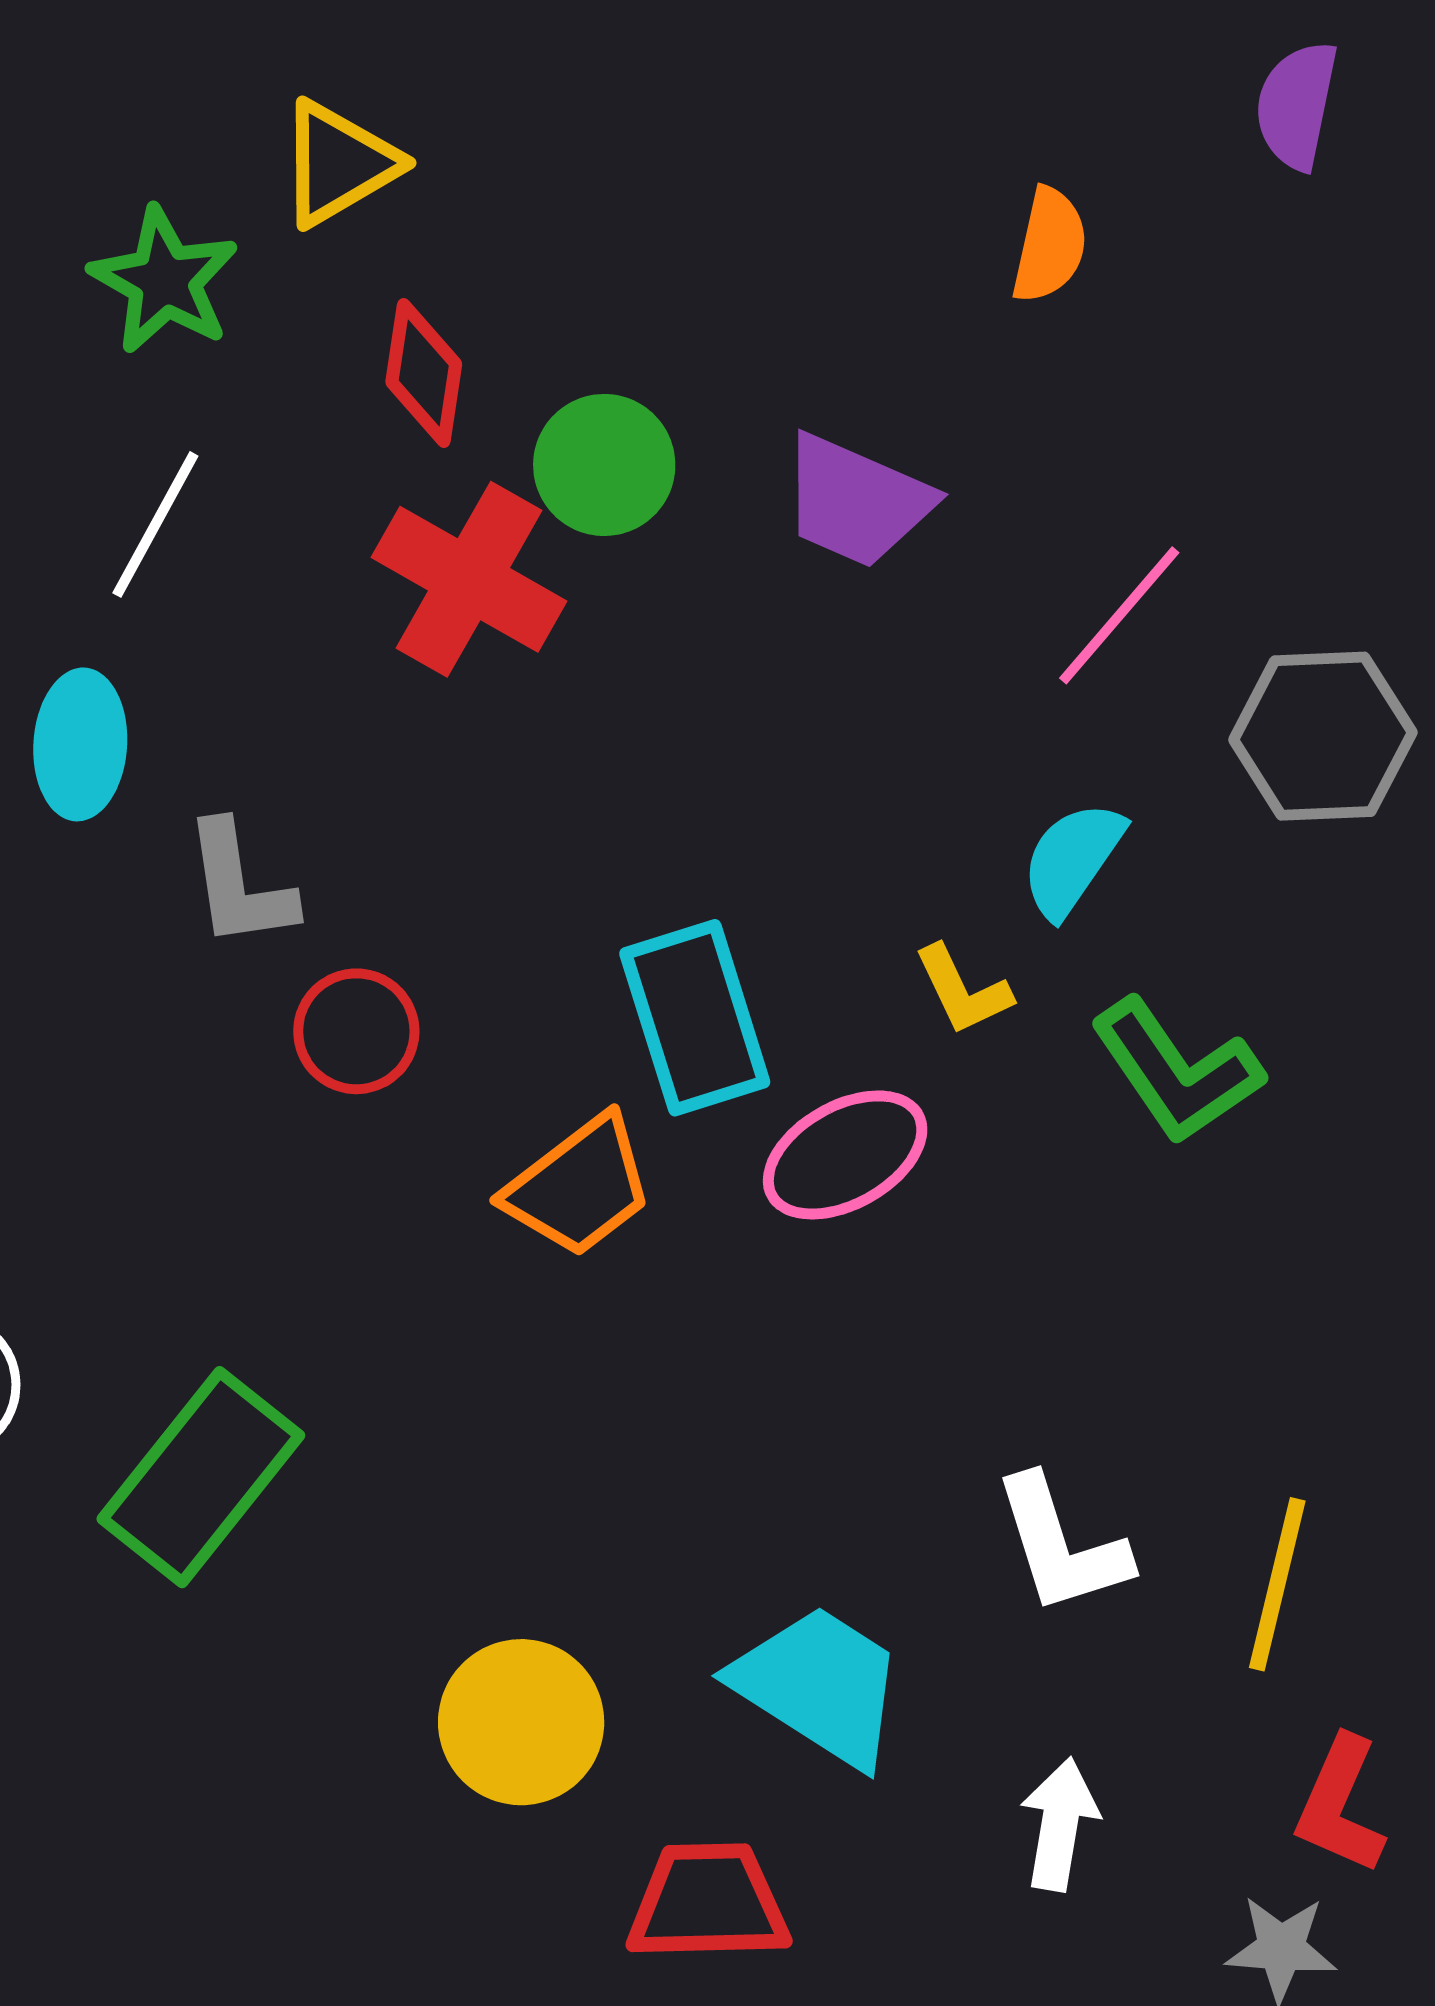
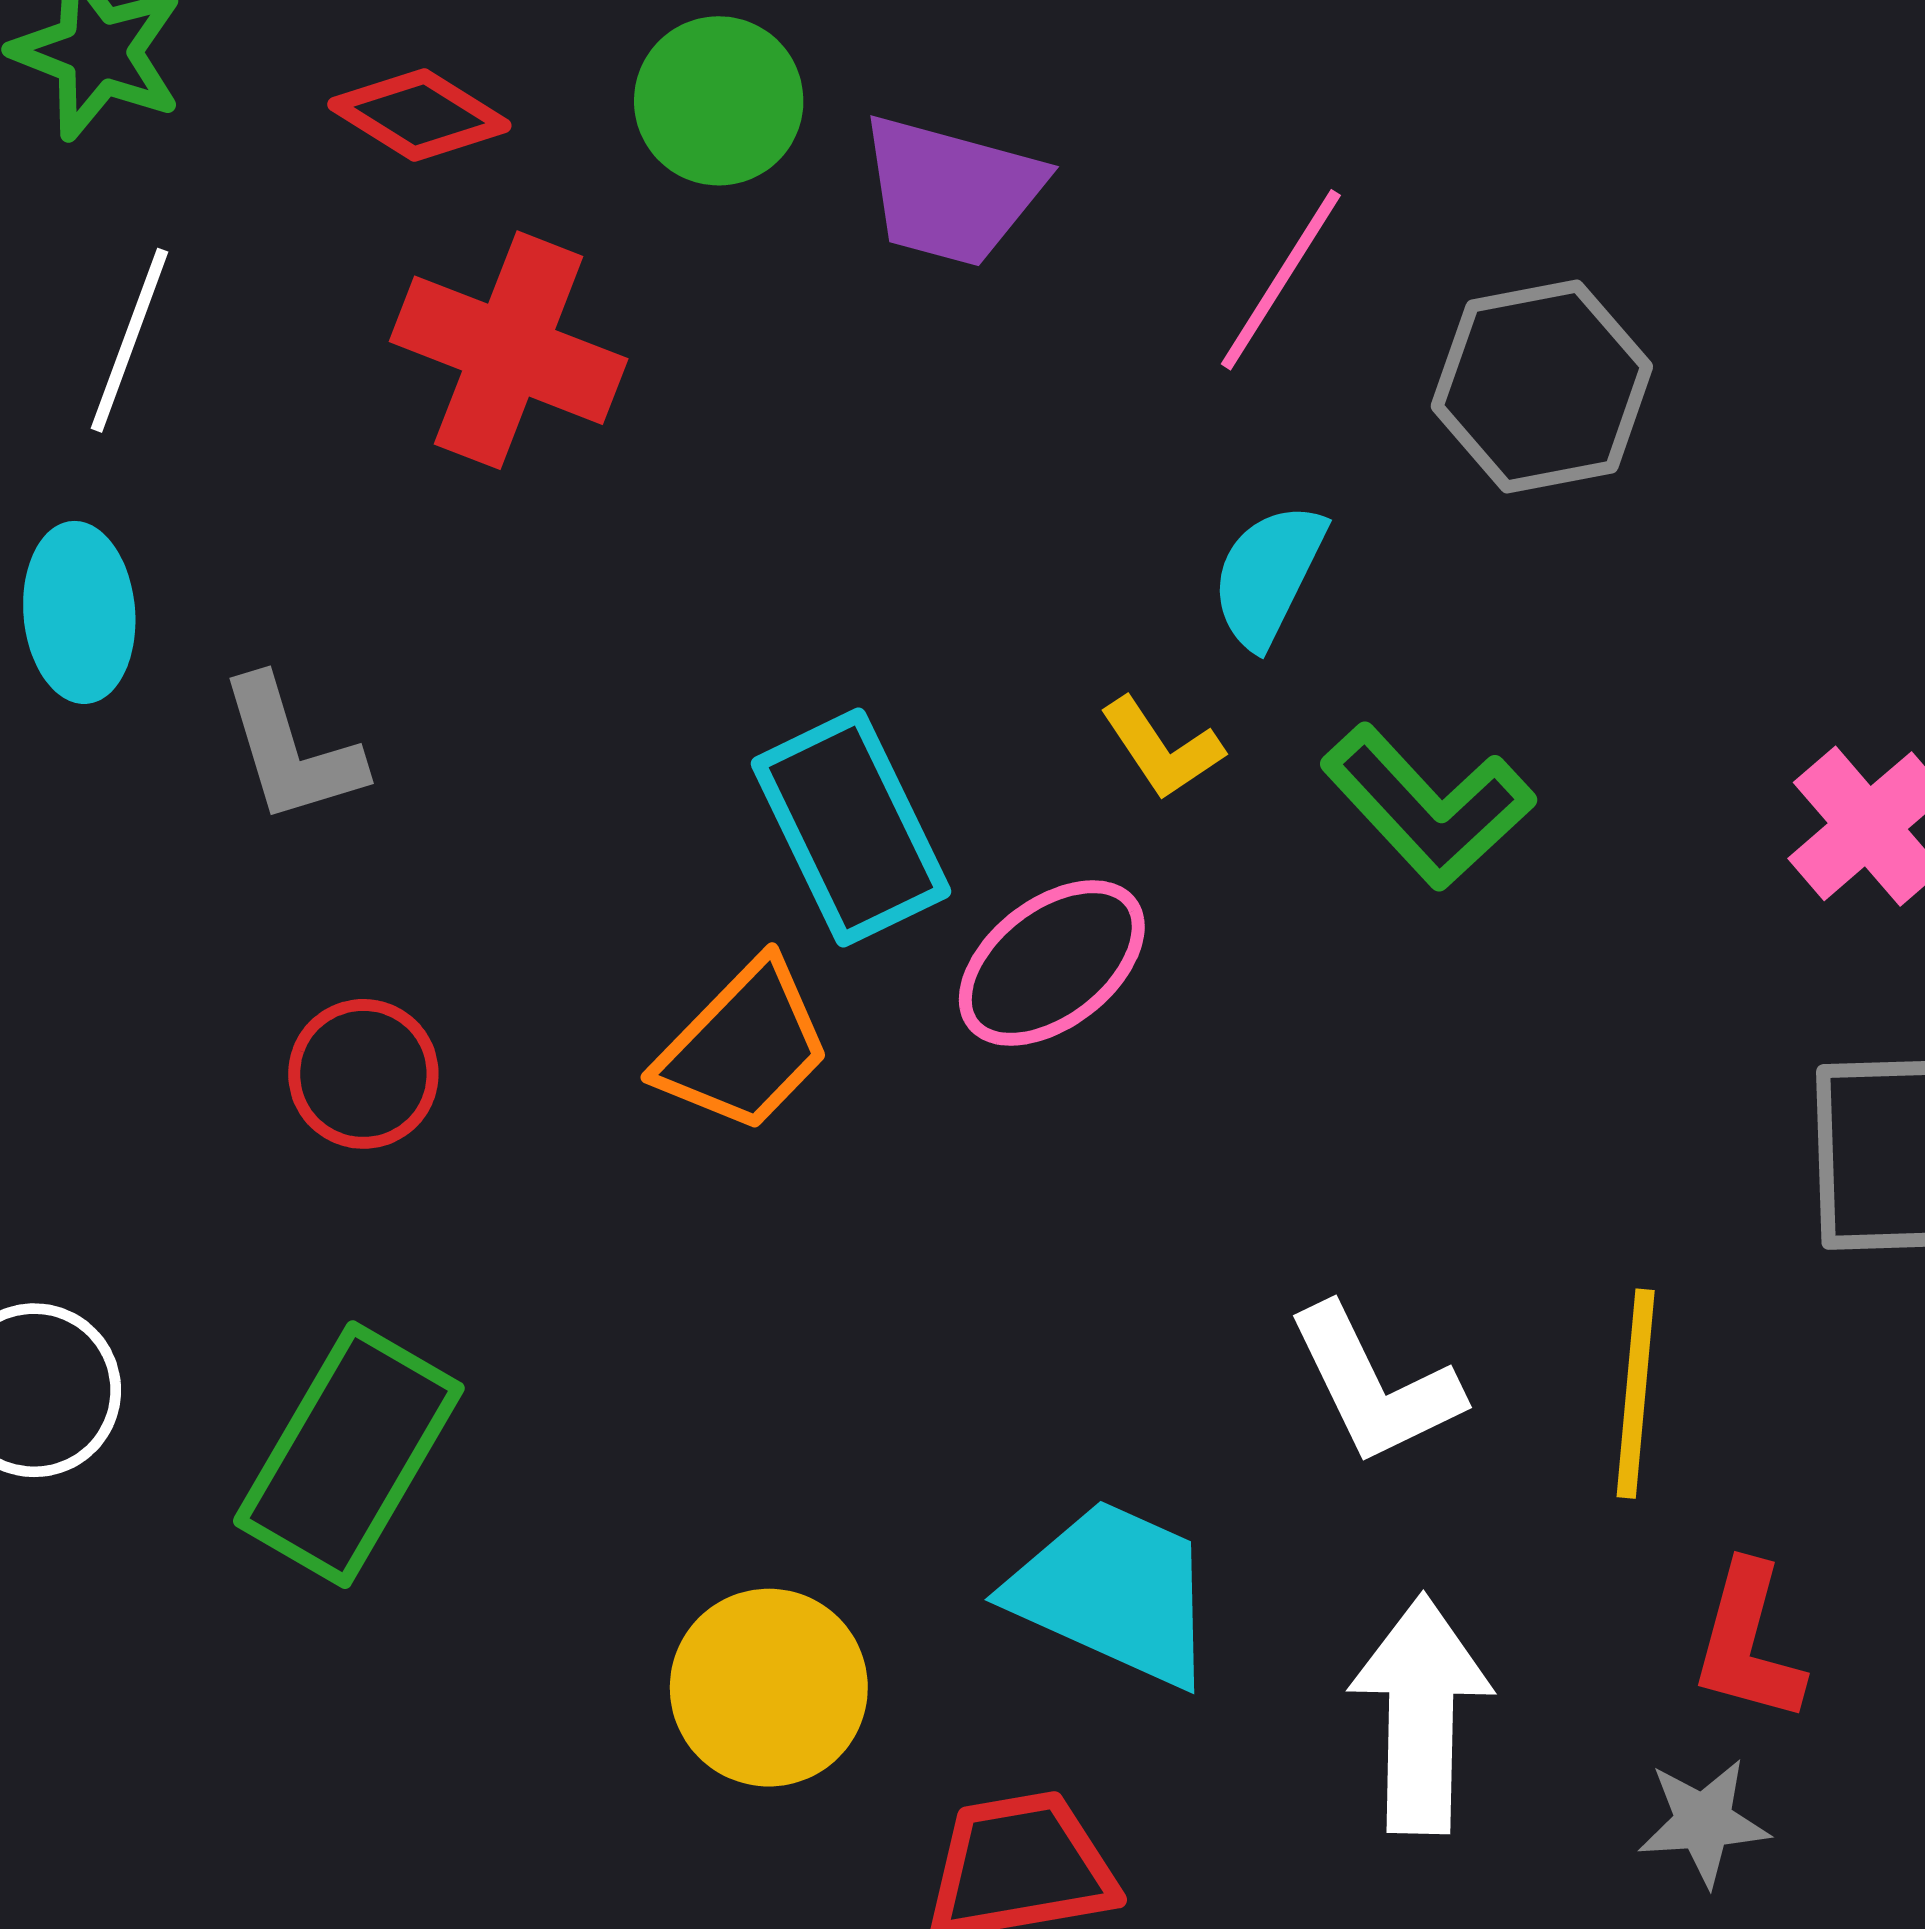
red diamond: (424, 373) -> (419, 115), turned -58
green circle: (604, 465) -> (719, 101), moved
red circle: (356, 1031) -> (363, 1074), moved
white arrow: (1059, 1824) -> (1421, 1714), size x1.5

